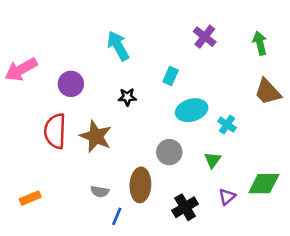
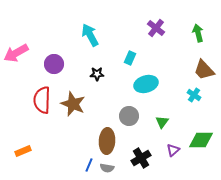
cyan cross: (227, 125) -> (194, 95), moved
gray semicircle: (100, 191) -> (107, 168), moved

